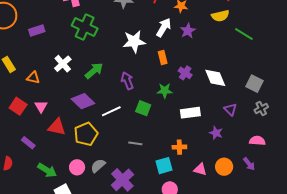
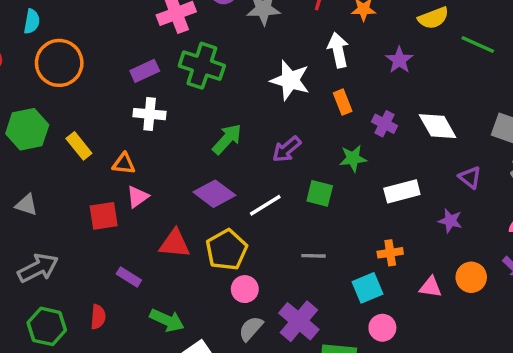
white arrow: (164, 28) -> (338, 50), turned -36
purple rectangle: (37, 31) -> (145, 71), moved
purple star: (188, 31) -> (399, 60), moved
white star: (134, 41) -> (290, 80), turned 30
white cross: (63, 64) -> (150, 114), moved, turned -36
purple arrow: (127, 81) -> (287, 149), turned -102
red square: (18, 106) -> (104, 216), turned -36
pink triangle: (41, 106) -> (138, 197), moved, turned 32
gray semicircle: (98, 166) -> (251, 329), moved
pink circle: (77, 167) -> (245, 289), moved

